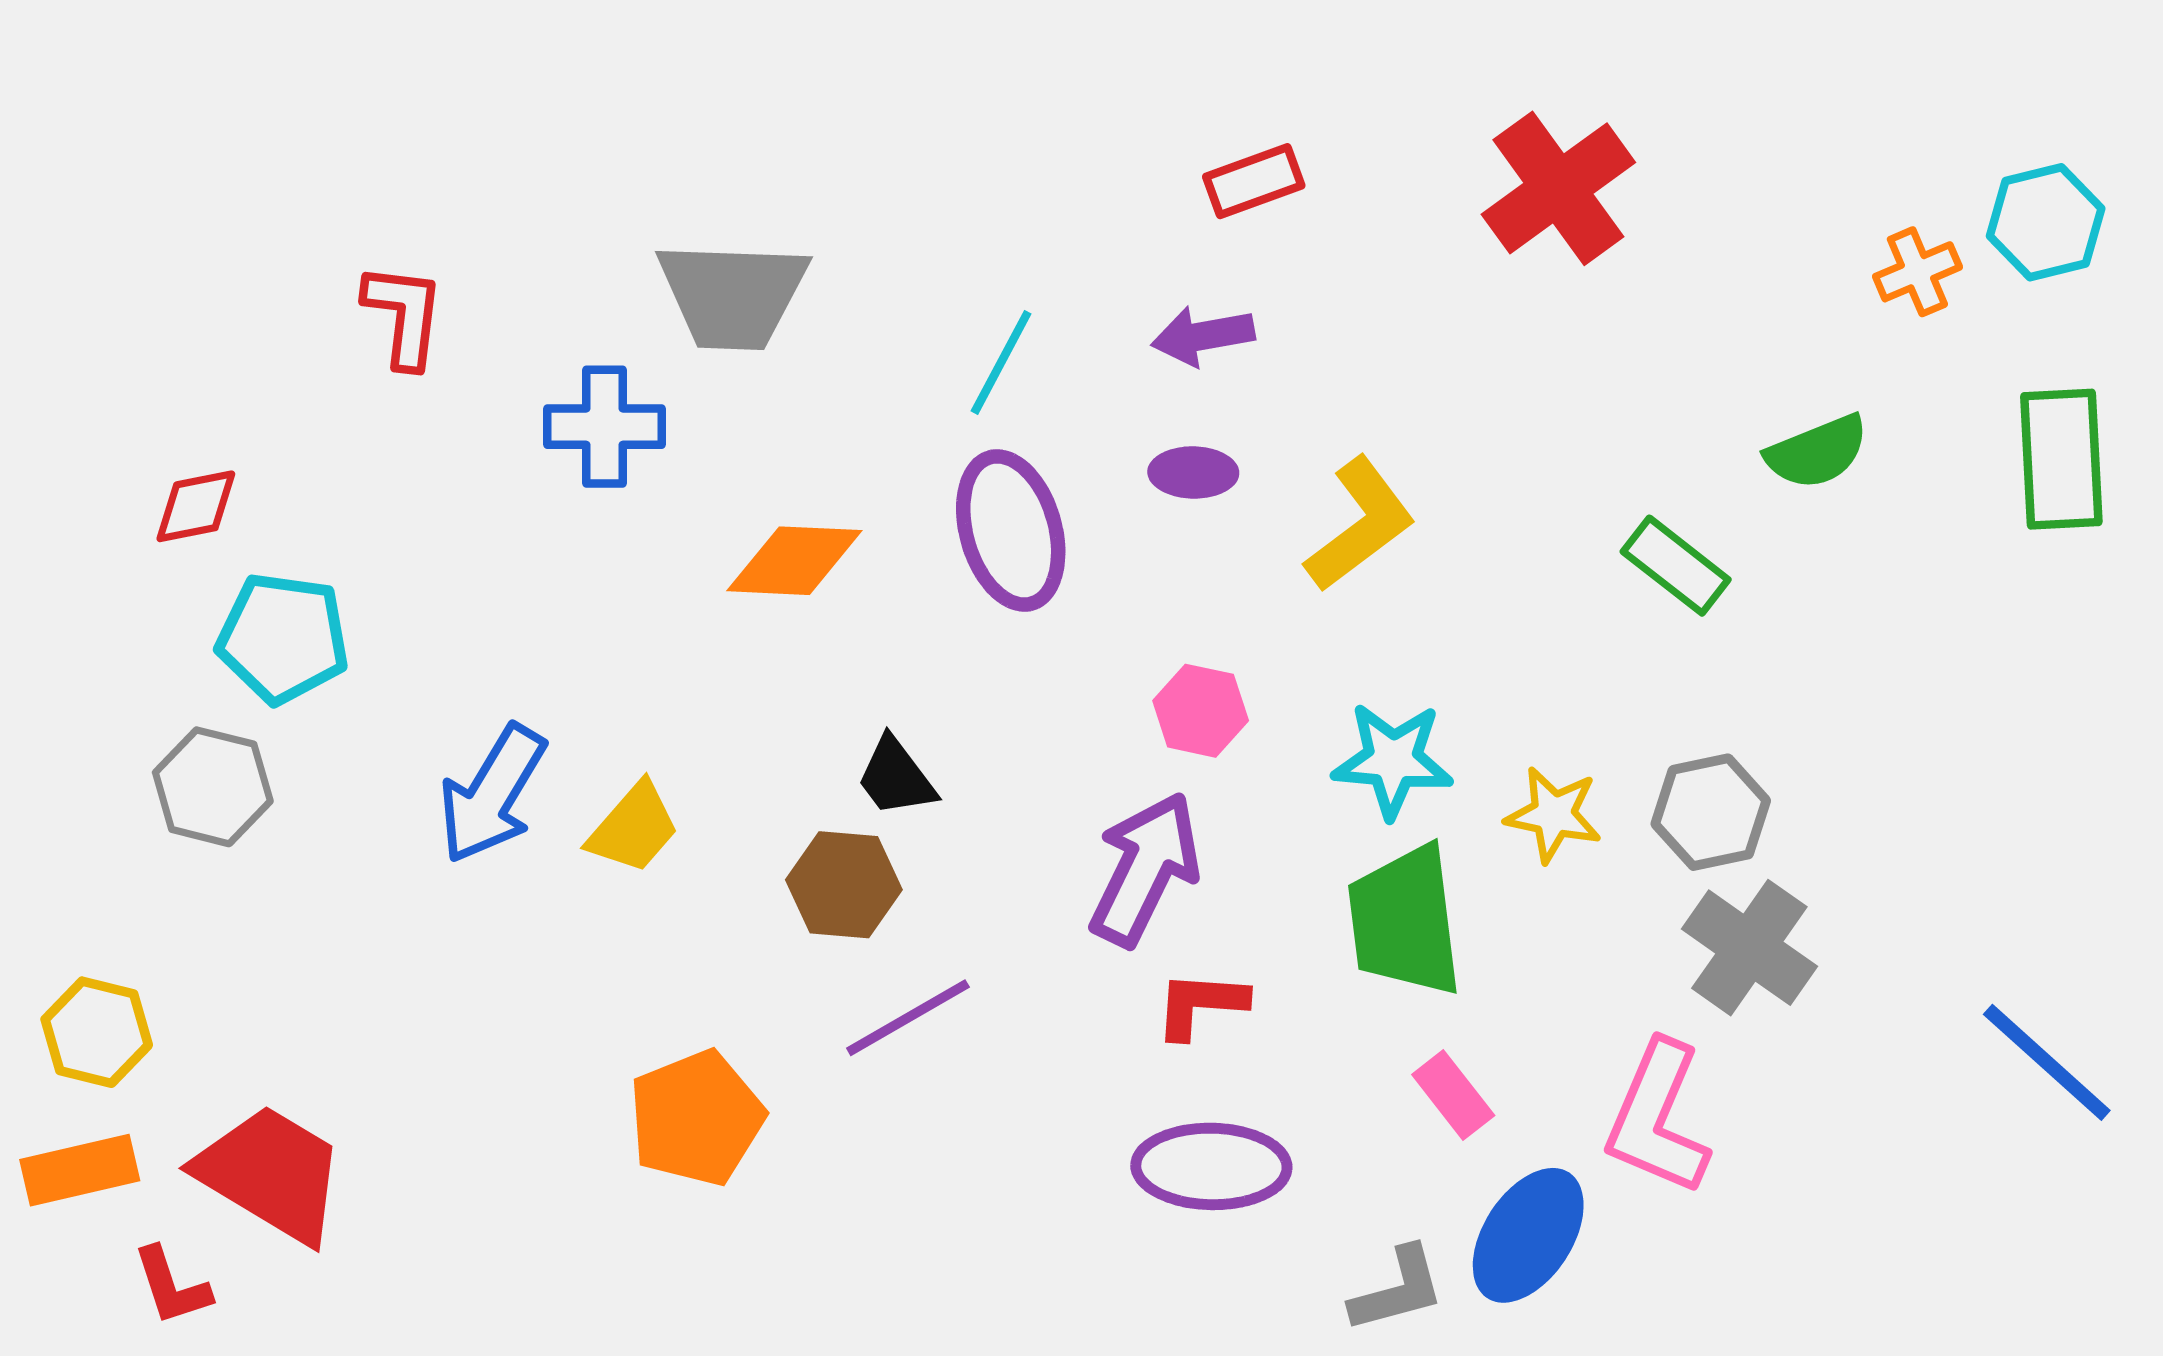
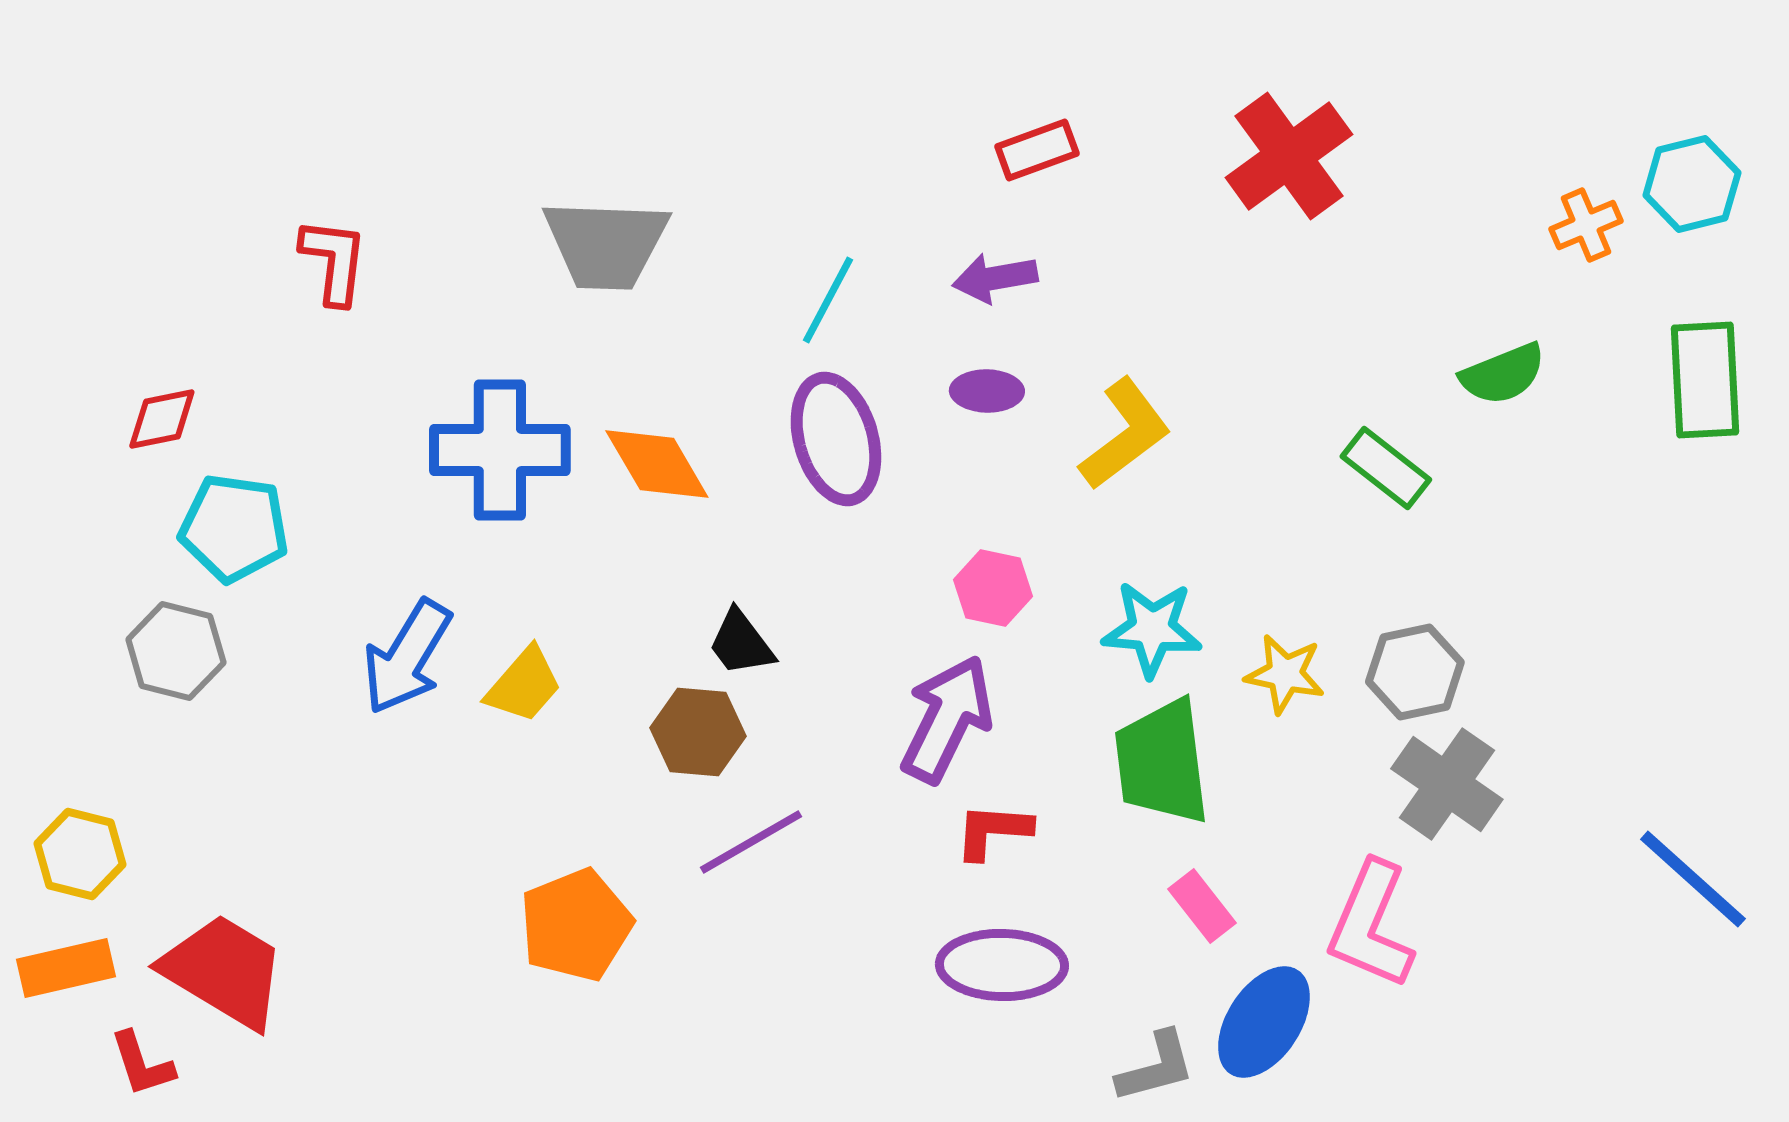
blue cross: (605, 427) -> (500, 450), moved, size x1.4
orange diamond: (794, 561) -> (657, 464), turned 57

